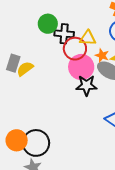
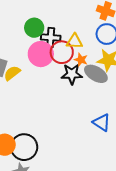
orange star: (102, 55) -> (81, 60), moved
pink circle: (81, 67) -> (41, 54), moved
black star: (86, 85) -> (72, 74), moved

